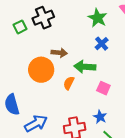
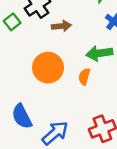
brown arrow: (59, 53) -> (61, 26), moved

